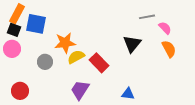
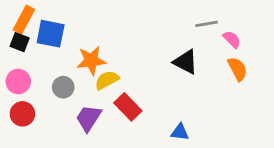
black triangle: (132, 44) -> (185, 62), turned -42
pink circle: (12, 49) -> (18, 82), moved
red rectangle: (99, 63) -> (128, 107), moved
purple trapezoid: (80, 90) -> (89, 118), moved
red circle: (20, 91) -> (22, 114), moved

